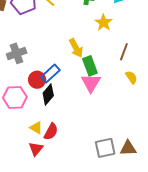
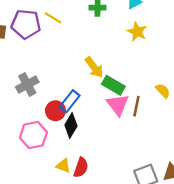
yellow star: (104, 23) -> (137, 32), moved
brown line: (124, 52) -> (136, 106), moved
green rectangle: (90, 66) -> (113, 85), turned -30

